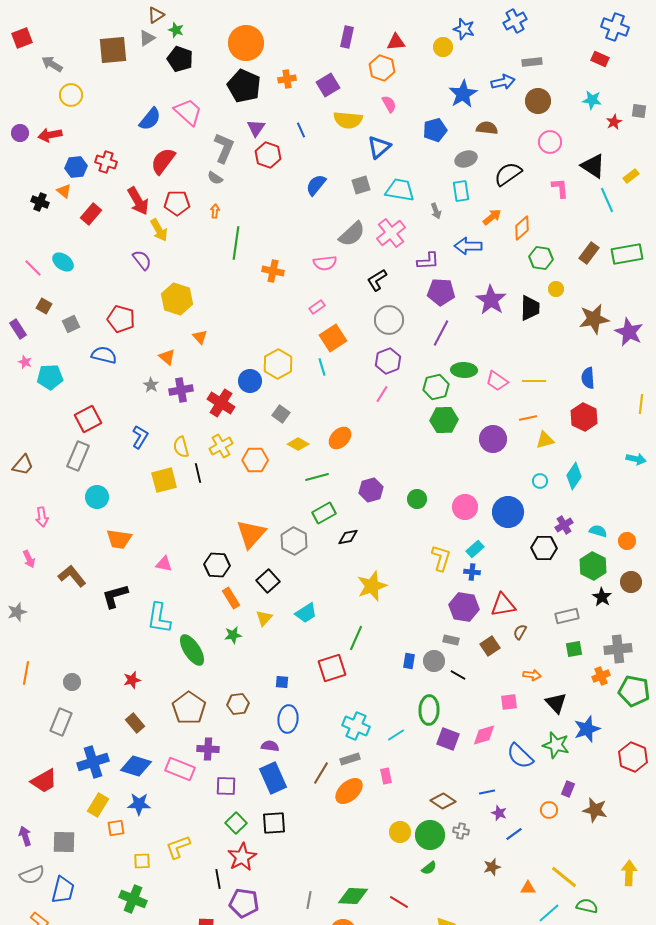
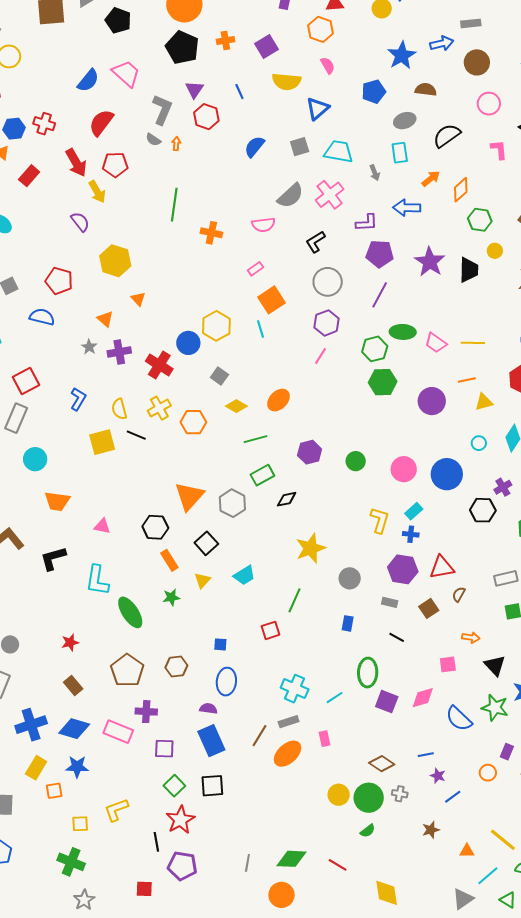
orange arrow: (215, 211) -> (176, 144), moved
black line: (198, 473) -> (136, 435), turned -54
gray circle: (434, 661) -> (350, 578), moved
red square: (332, 668) -> (270, 630), size x0.7

